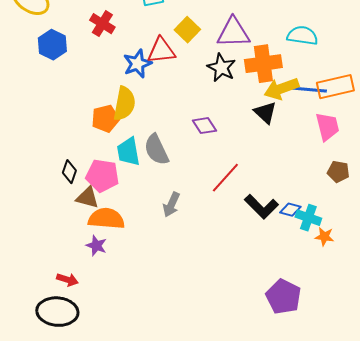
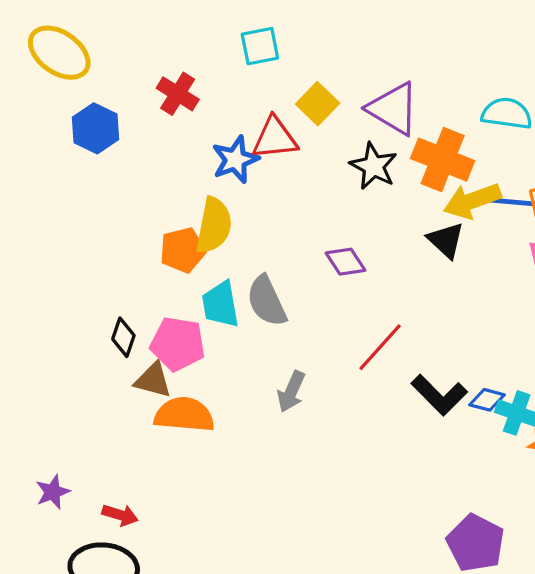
purple triangle: (233, 33) -> (393, 109), turned 33
orange cross: (263, 64) -> (443, 160), turned 30
purple star: (96, 246) -> (53, 492), moved, turned 30

